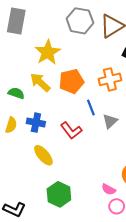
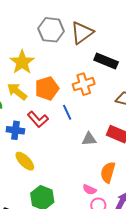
gray triangle: (110, 121) -> (89, 139), moved, turned 42
red L-shape: (71, 130) -> (38, 119), moved

